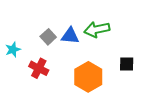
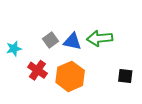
orange hexagon: (88, 77) -> (70, 76), moved

